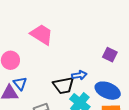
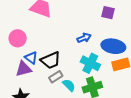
black trapezoid: (63, 85) -> (51, 60), moved

